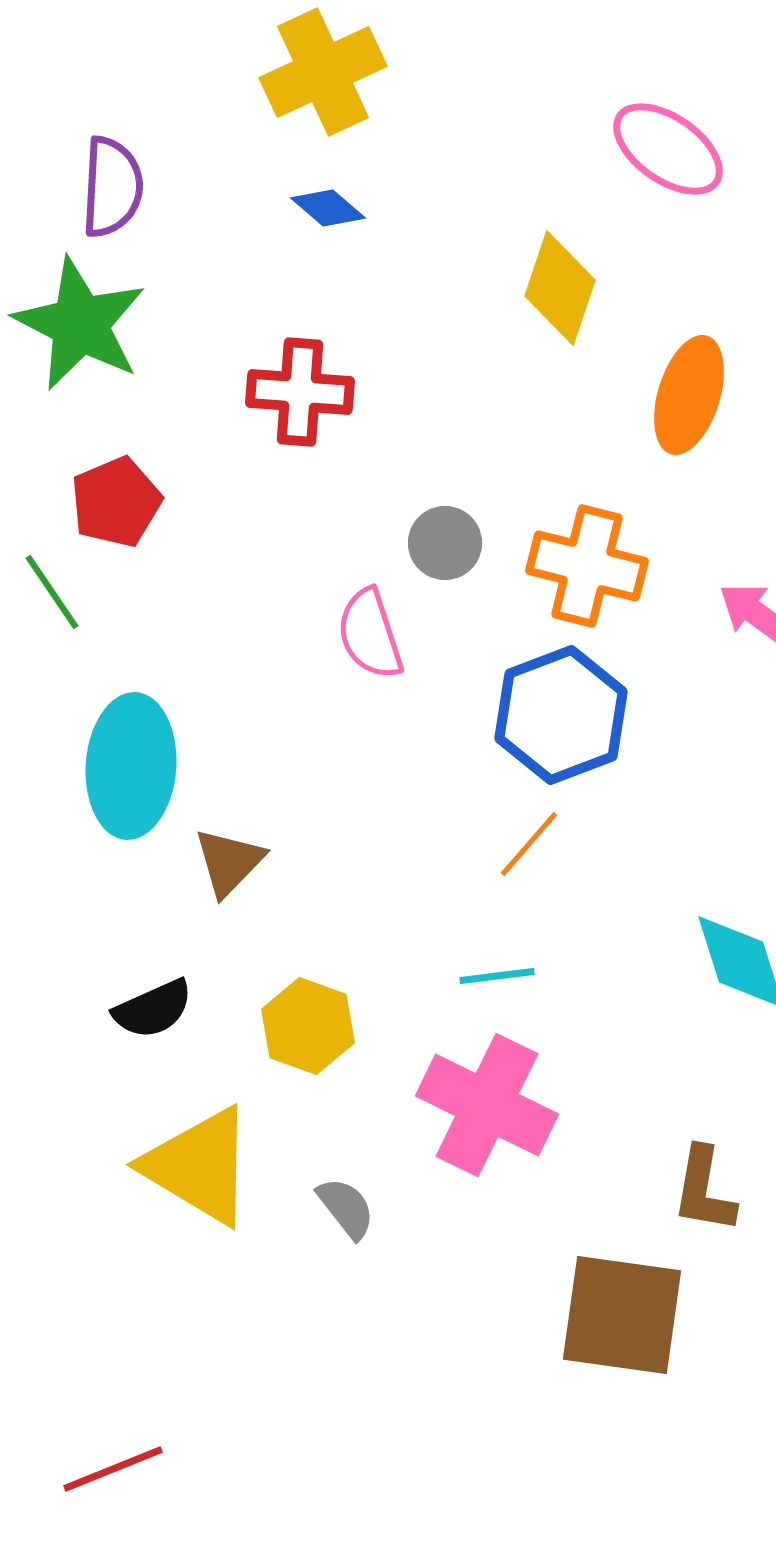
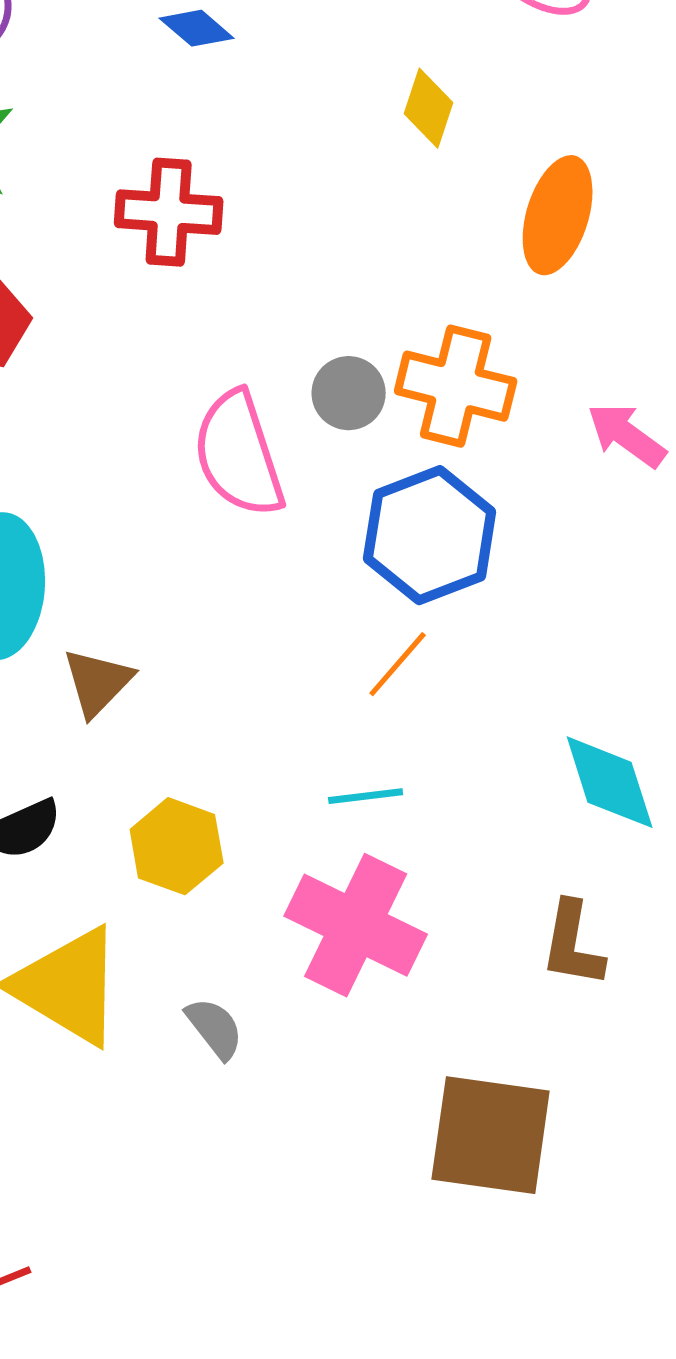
yellow diamond: (560, 288) -> (429, 108), size x0.7
gray circle: (445, 543) -> (349, 393), moved
pink semicircle: (370, 634) -> (239, 454), size x1.4
brown L-shape: (704, 1190) -> (573, 944), moved

